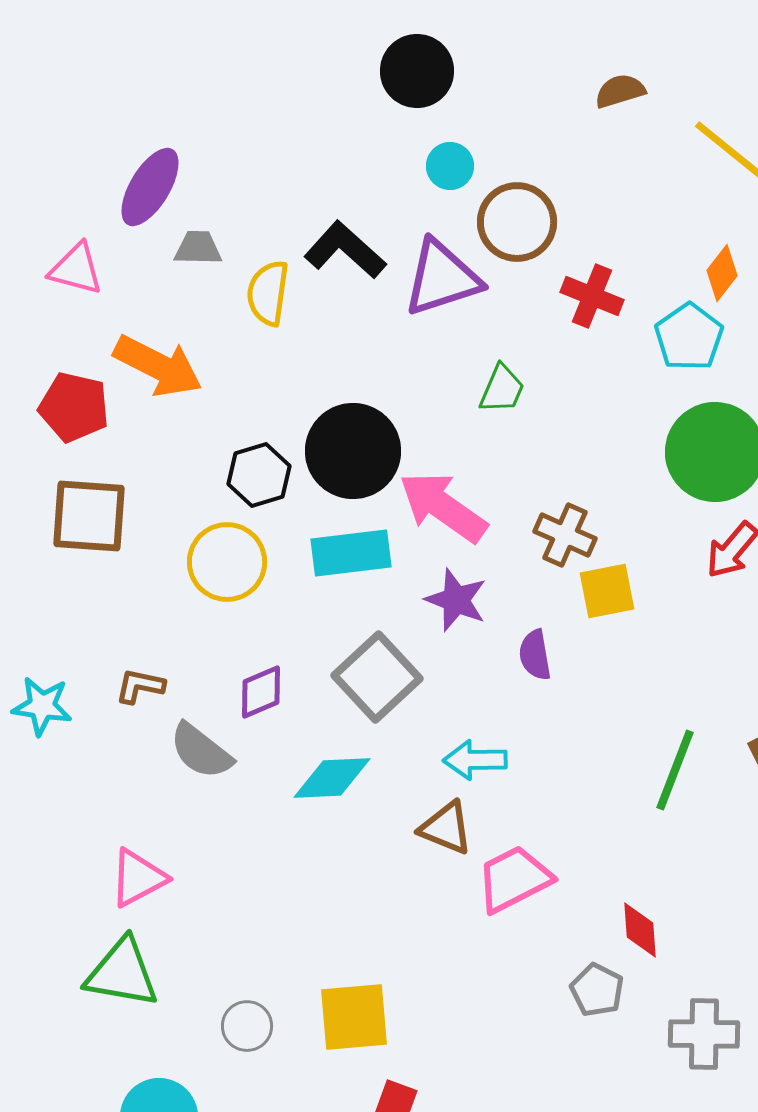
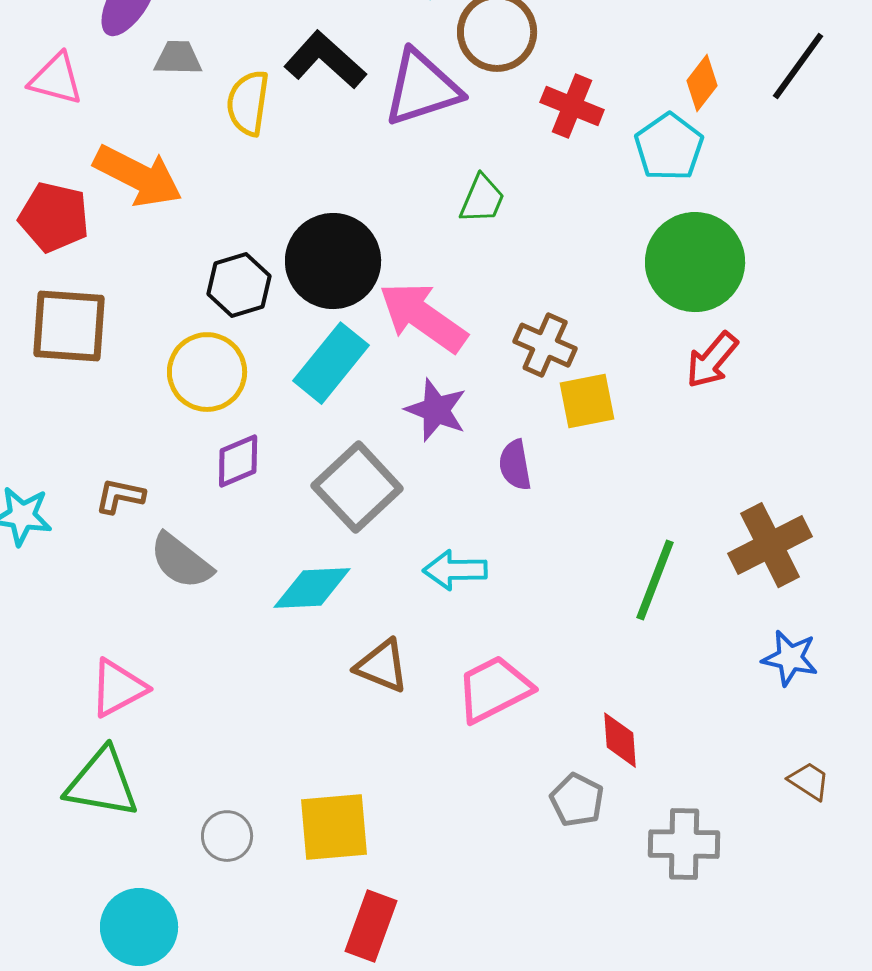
cyan rectangle: (351, 553) -> (331, 363), turned -44
purple diamond: (261, 692) -> (238, 461), moved
brown triangle: (446, 828) -> (382, 666), moved

